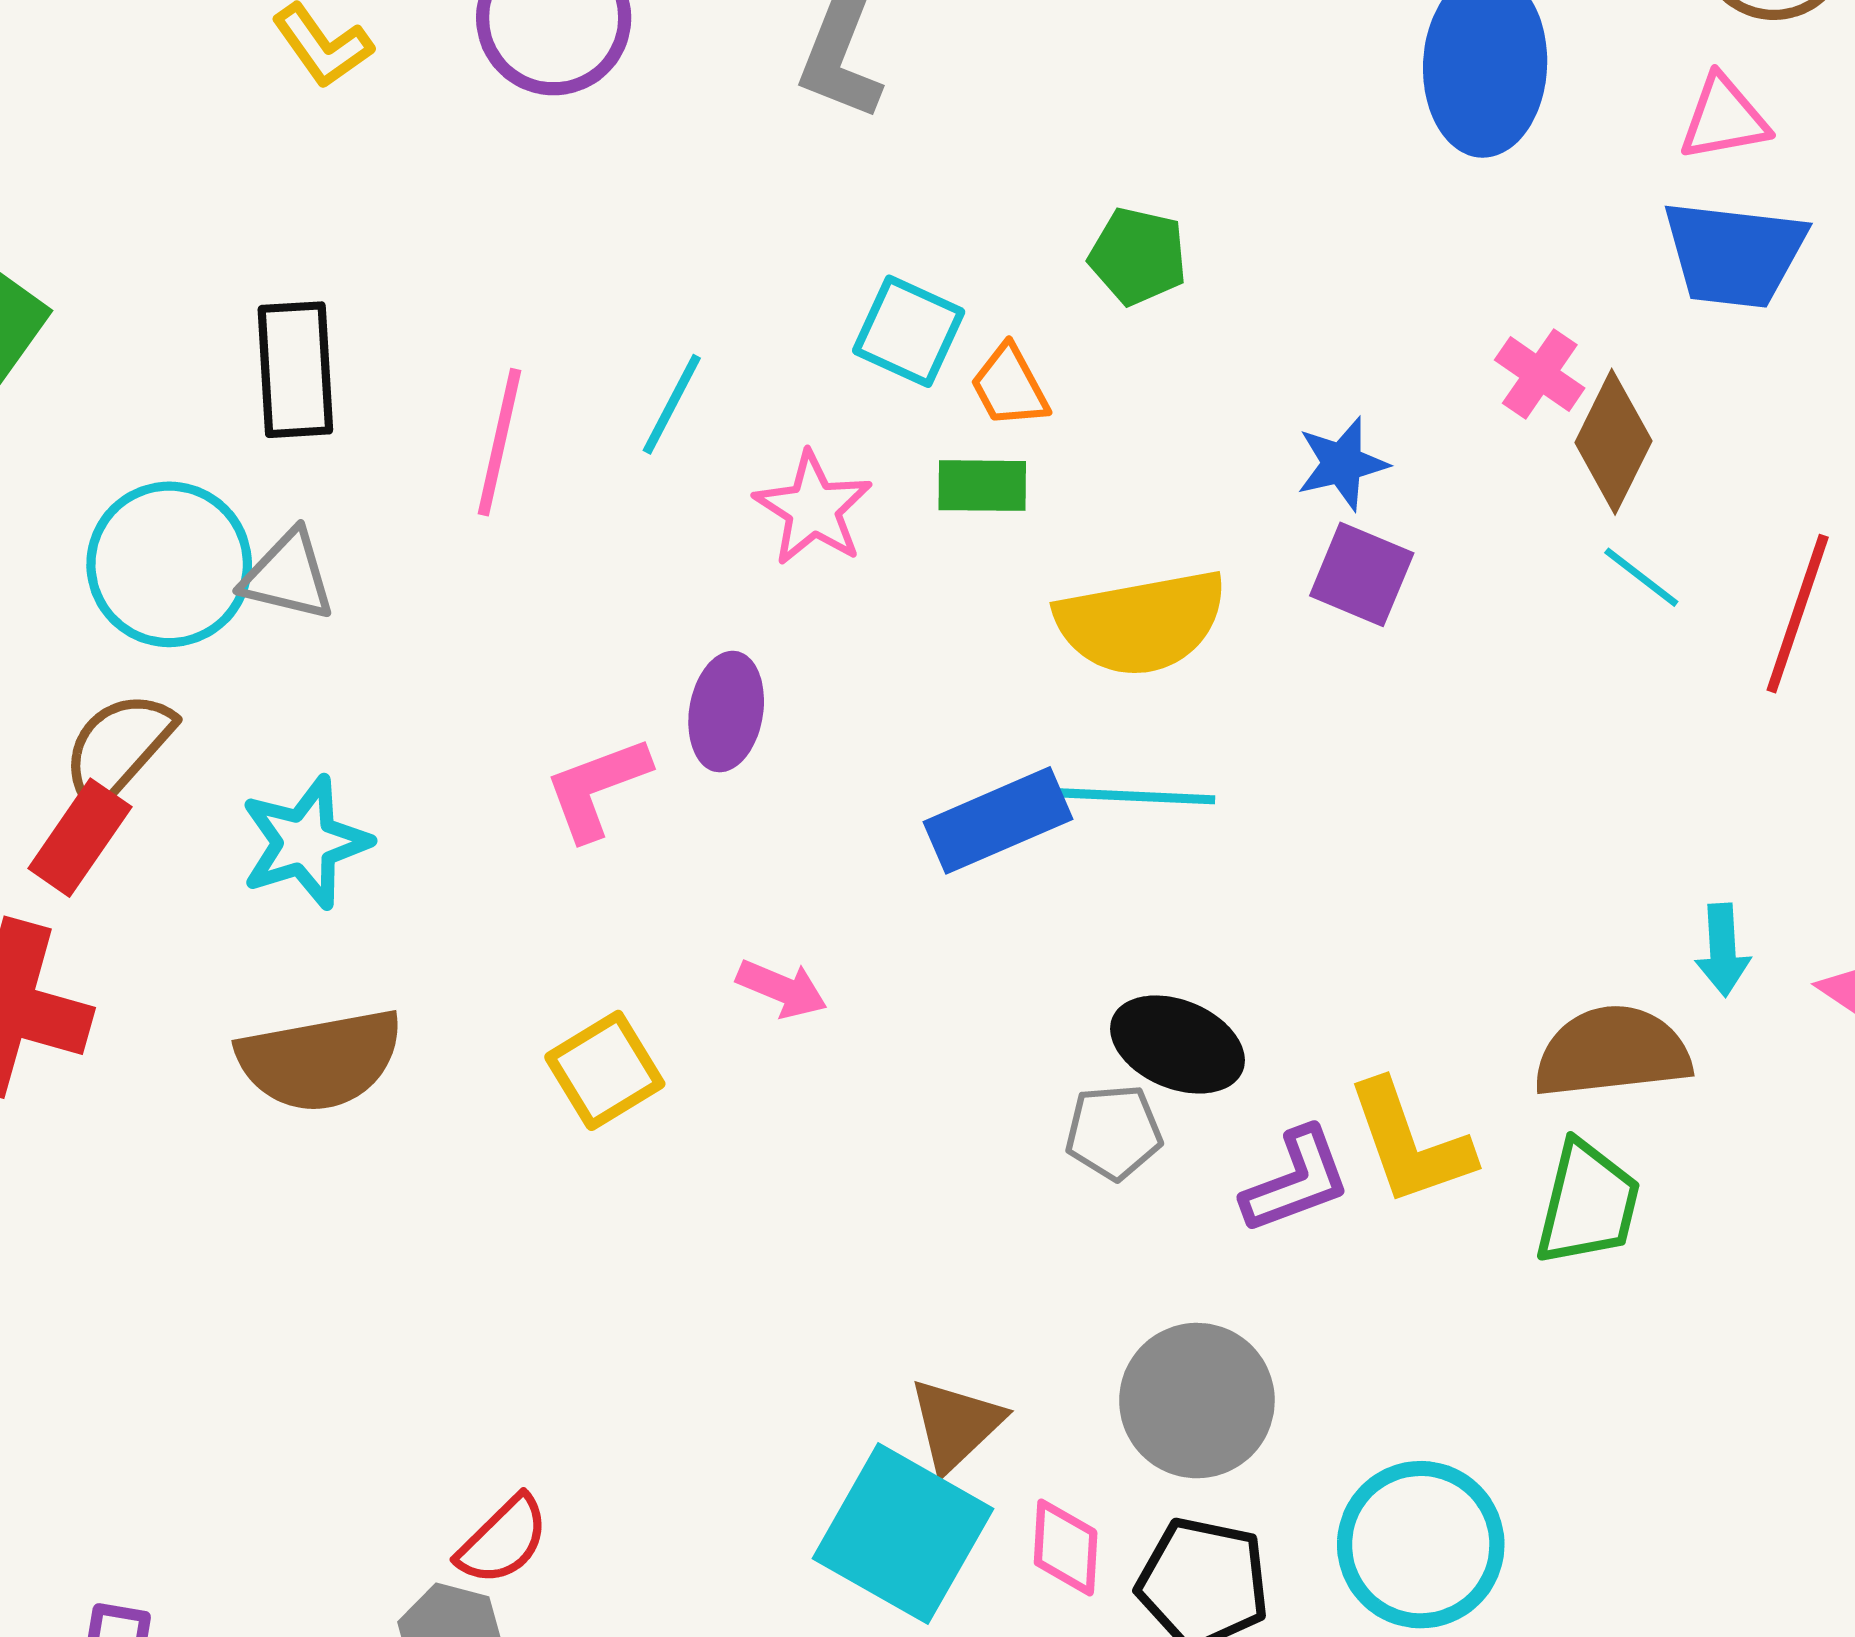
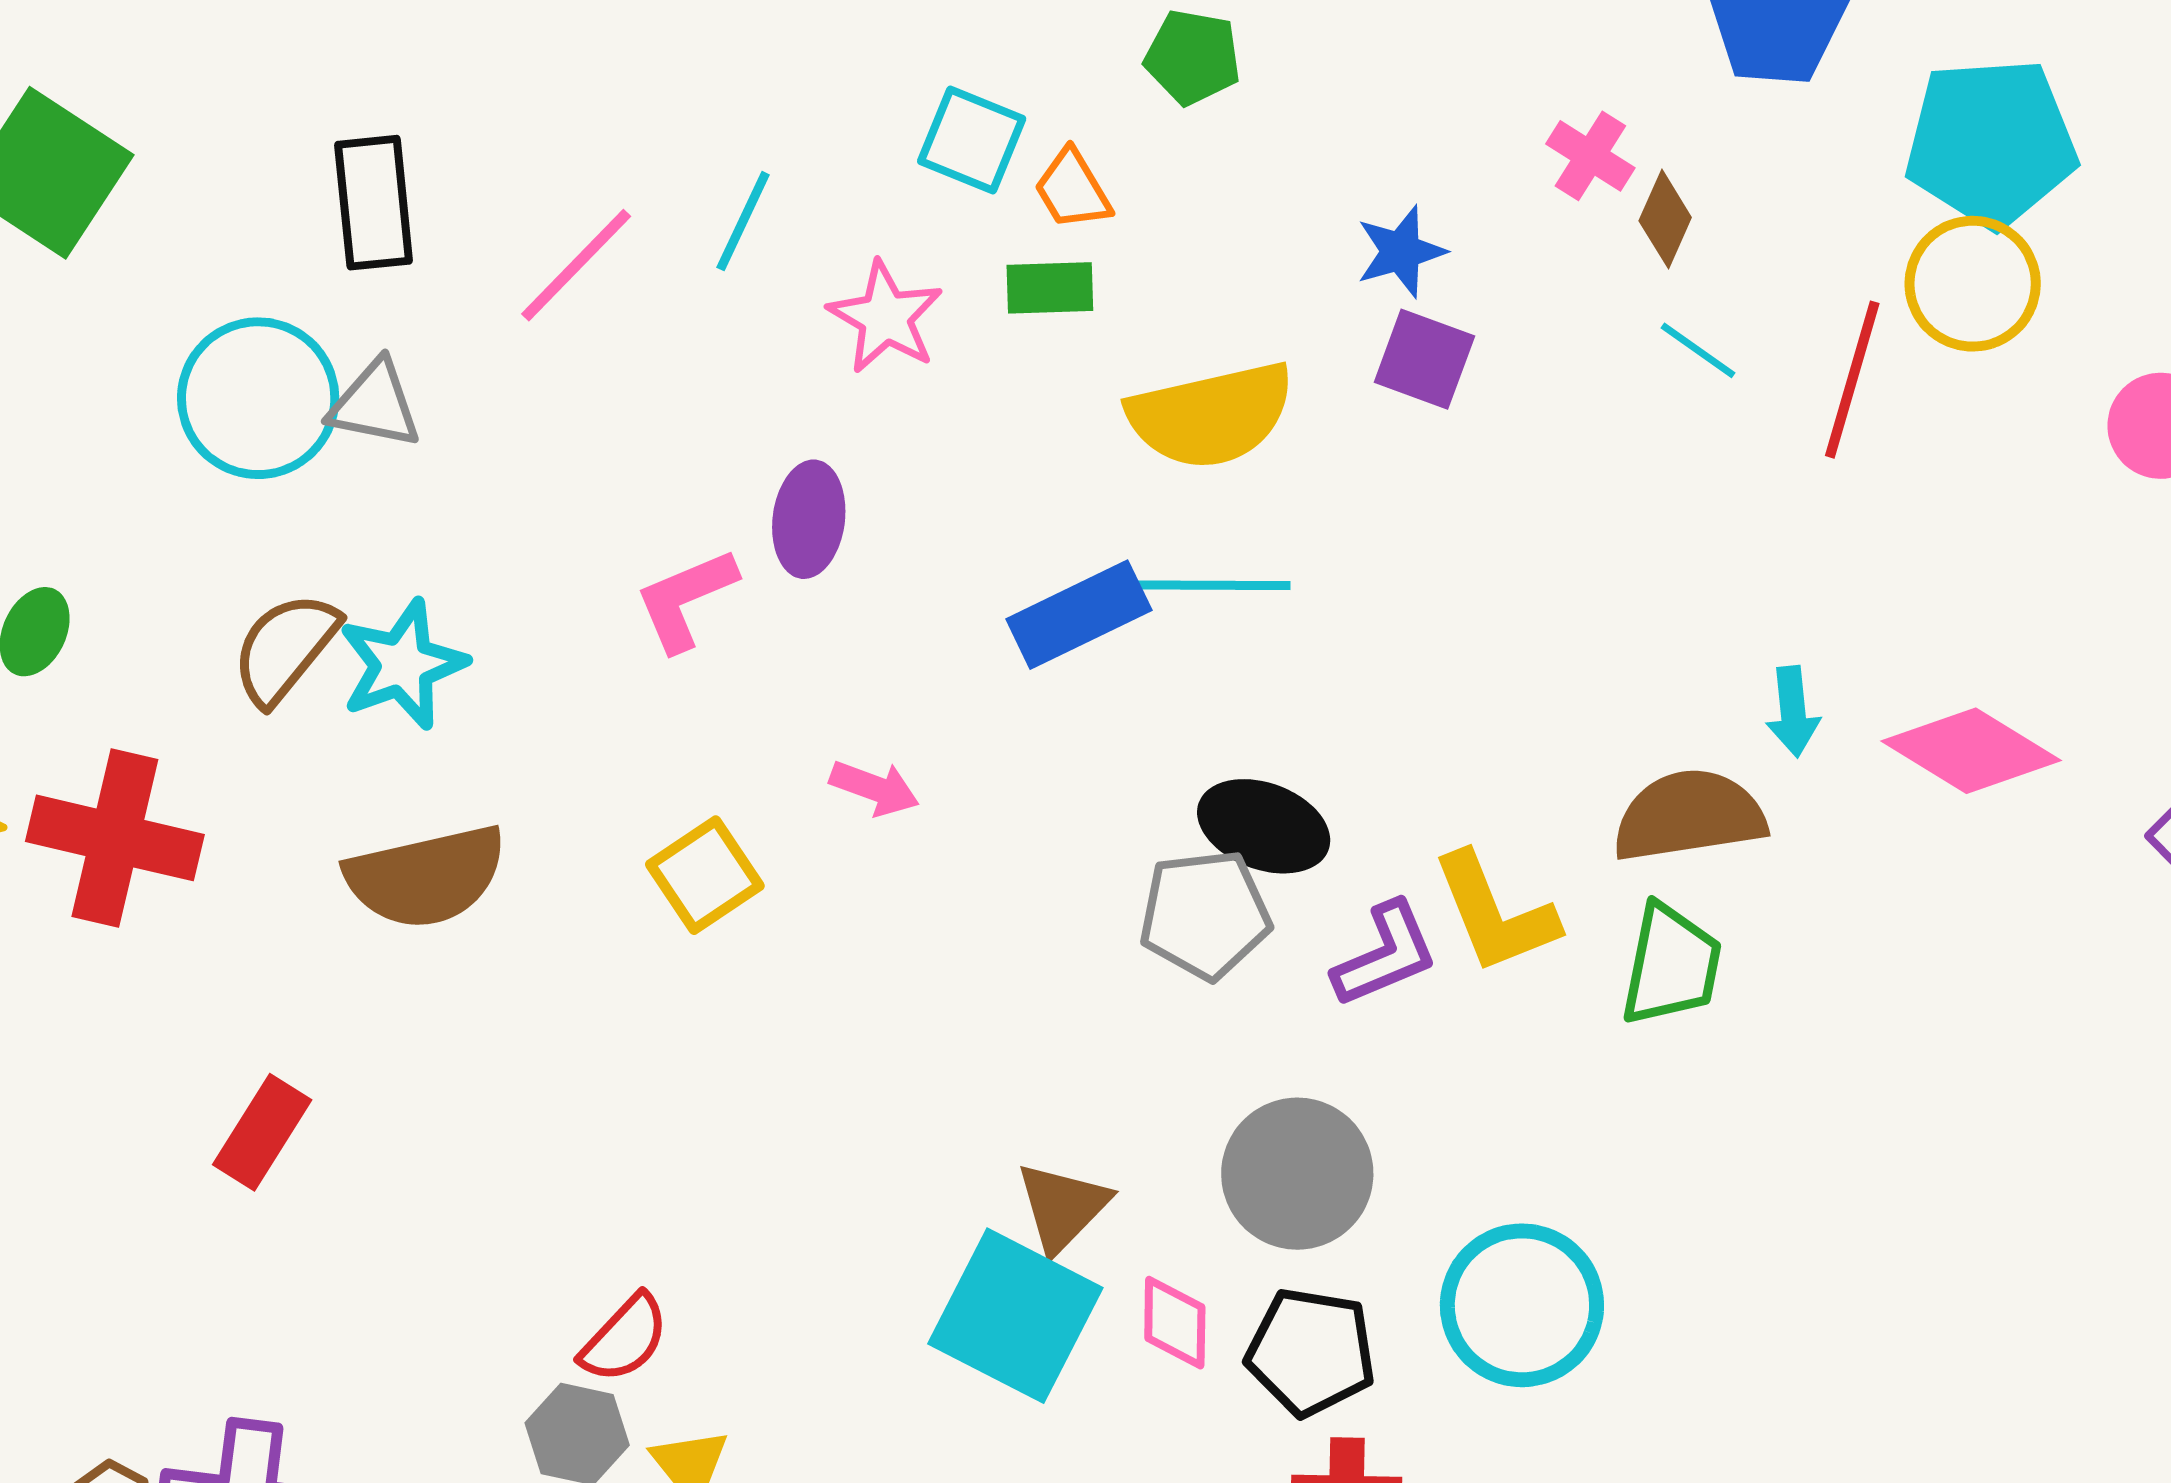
pink line: (500, 442) -> (576, 265), turned 34
brown diamond: (1613, 442) -> (1665, 219), size x0.7
brown semicircle: (118, 748) -> (285, 648), moved
red rectangle: (80, 838) -> (262, 1132), moved
gray pentagon: (1114, 1132) -> (1205, 915), size x1.4

